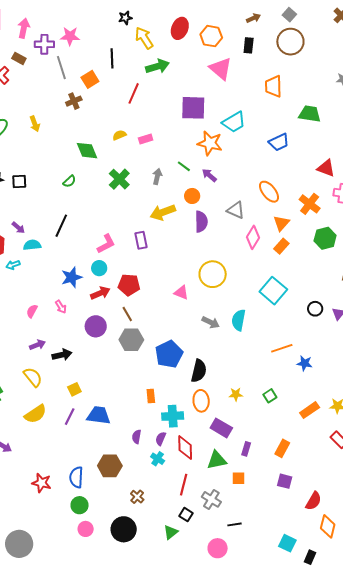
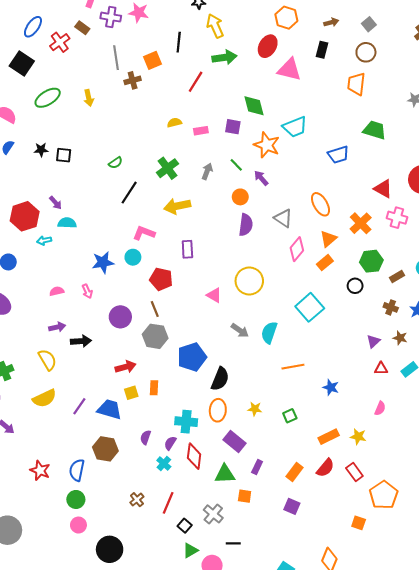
red ellipse: (180, 28) -> (268, 46), moved
orange hexagon: (211, 36) -> (286, 18), moved
brown circle: (290, 42) -> (366, 52), size x0.7
gray line: (61, 68) -> (116, 58), moved
pink triangle: (221, 69) -> (289, 69), turned -35
orange trapezoid: (273, 86) -> (356, 84), moved
purple square: (193, 108) -> (233, 127), moved, size x0.6
green diamond: (87, 151) -> (254, 106), moved
yellow arrow: (163, 212) -> (177, 206), moved
black line: (61, 226) -> (129, 193), moved
purple rectangle: (141, 240) -> (187, 249), moved
pink L-shape: (106, 244) -> (144, 233), turned -140
red arrow: (100, 293) -> (126, 367), moved
black circle: (315, 309) -> (355, 286), moved
pink semicircle: (32, 311) -> (57, 291), turned 40
orange line: (282, 348) -> (293, 367), moved
yellow square: (74, 389) -> (131, 393), moved
orange rectangle: (151, 396) -> (154, 388), moved
brown hexagon: (110, 466) -> (105, 449), moved
red line: (184, 485) -> (168, 503), moved
red semicircle: (314, 501) -> (325, 468), moved
black circle: (124, 529) -> (110, 549), moved
green triangle: (171, 532) -> (190, 550), moved

